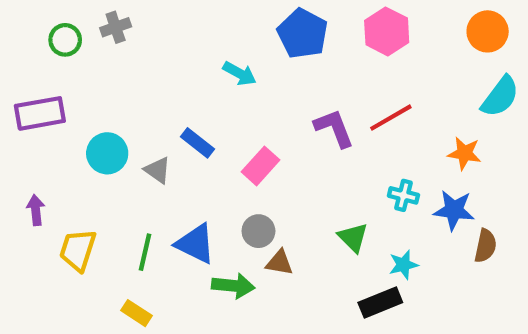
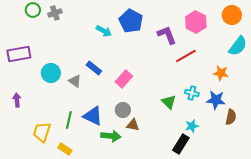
pink hexagon: (387, 31) -> (196, 22), moved
blue pentagon: (303, 34) -> (131, 21), moved
green circle: (65, 40) -> (33, 10), moved
cyan arrow: (240, 73) -> (104, 31), moved
purple L-shape: (334, 128) -> (167, 35), moved
green triangle: (353, 237) -> (169, 102), moved
yellow trapezoid: (78, 250) -> (42, 132), moved
black rectangle: (380, 303) -> (181, 144), turned -36

